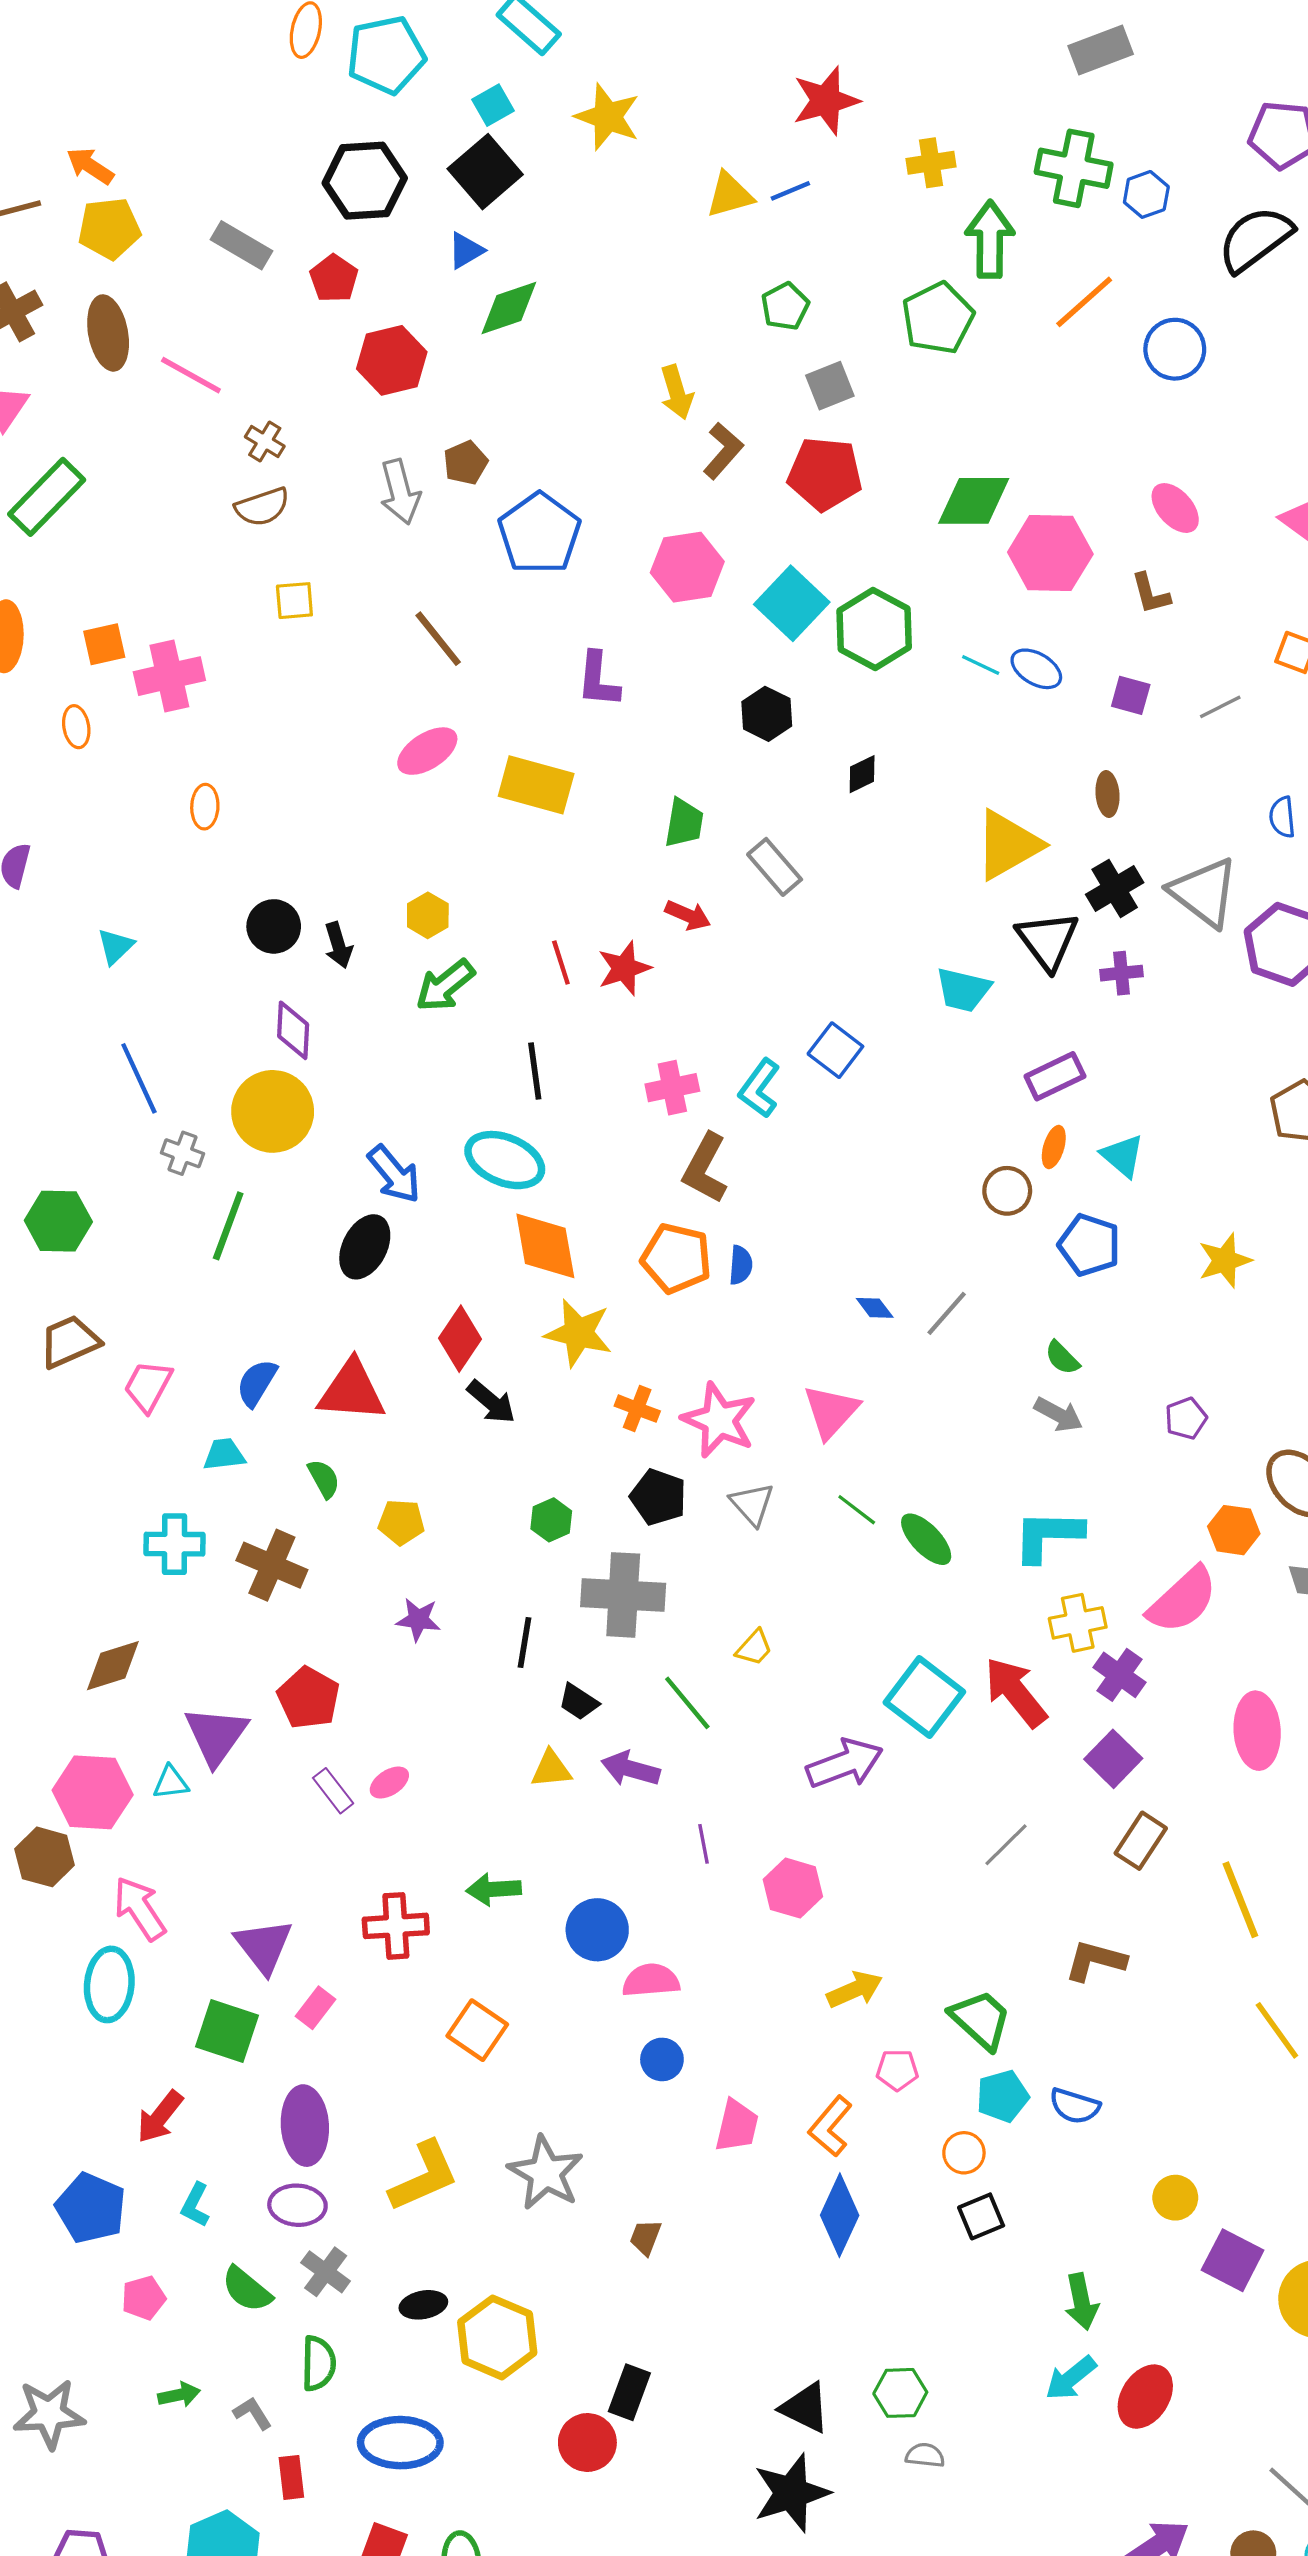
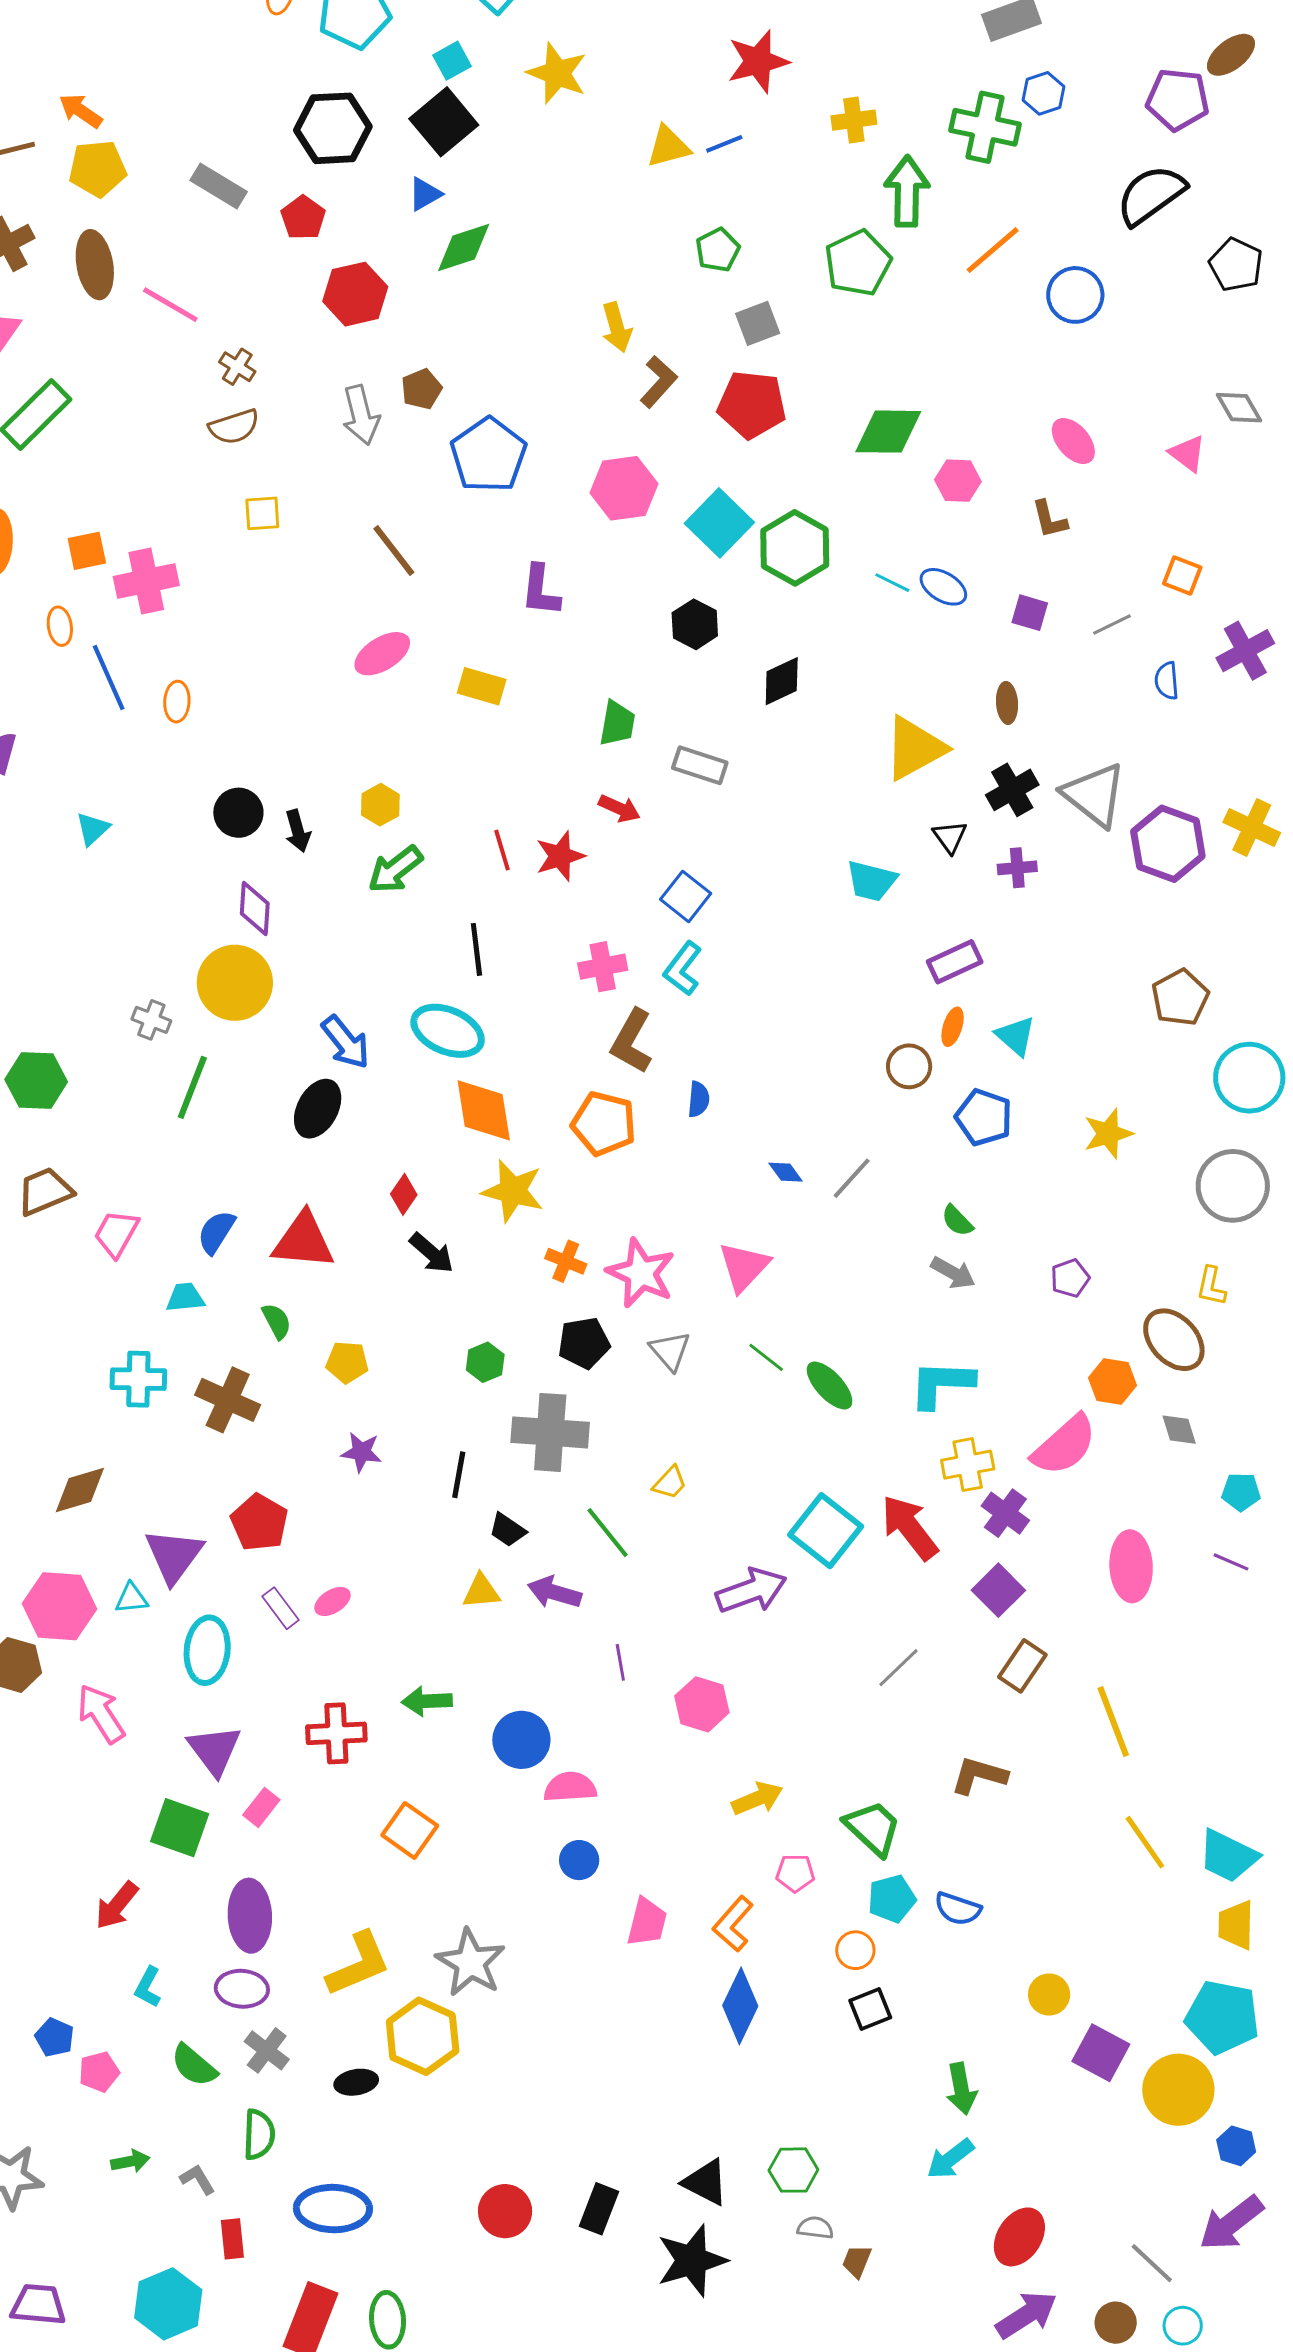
blue hexagon: (1146, 194) -> (1043, 93), moved
pink hexagon: (1050, 553) -> (958, 481), size x0.6
black diamond: (862, 774) -> (782, 681), size x1.4
yellow rectangle: (536, 785) -> (482, 686), size x0.7
blue semicircle: (1282, 817) -> (1167, 681), moved
gray rectangle: (775, 867) -> (700, 765), turned -32
black triangle: (1048, 940) -> (950, 837), size x0.6
blue square: (835, 1050) -> (686, 896), moved
blue line: (139, 1078) -> (109, 678), moved
blue semicircle: (741, 1265) -> (699, 1099), moved
red diamond: (460, 1339) -> (404, 1194), size x0.7
black pentagon: (658, 1497) -> (584, 1343), turned -30
cyan ellipse: (109, 1984) -> (207, 1650), moved
blue pentagon: (91, 2208) -> (55, 2037), moved, size x0.6
brown trapezoid: (646, 2237) -> (857, 2261), moved
yellow hexagon: (497, 2337) -> (423, 2036), moved
black rectangle: (629, 2392) -> (599, 2209), moved
red ellipse: (1145, 2397) -> (1019, 2237), moved

